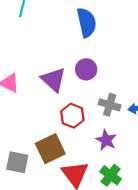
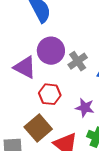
purple circle: (86, 69) -> (51, 51), size x1.4
gray cross: (110, 105) -> (78, 61), moved, turned -36

